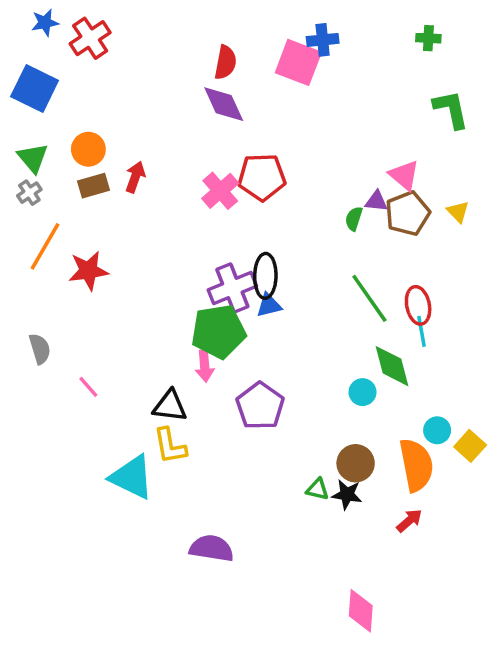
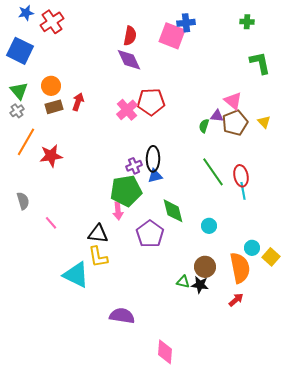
purple cross: (232, 288) -> (134, 166), size x0.6
green diamond: (392, 366) -> (173, 211), moved
pink diamond: (361, 611) -> (165, 352), moved

